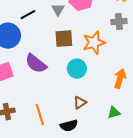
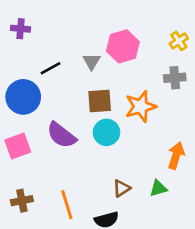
cyan circle: (77, 69) -> (106, 132), moved
green triangle: (114, 113) -> (158, 188), moved

